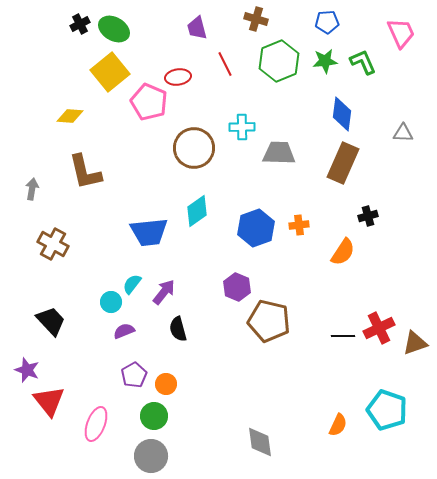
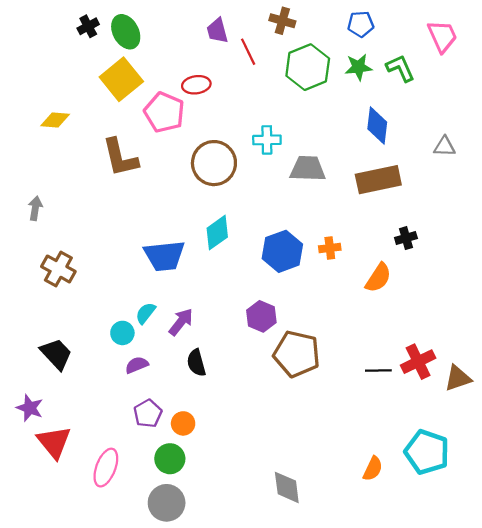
green ellipse: (114, 29) -> (126, 32), turned 32
red line: (225, 64) -> (248, 52), moved
yellow diamond: (70, 116) -> (55, 120), moved
brown rectangle: (343, 163) -> (378, 180), turned 54
brown L-shape: (85, 172) -> (120, 158), moved

